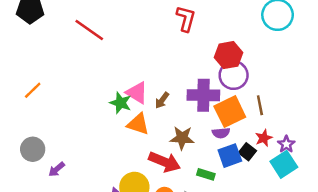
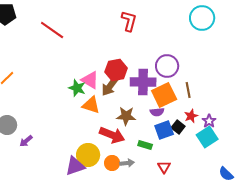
red hexagon: (229, 55) -> (116, 70), moved
brown arrow: (162, 100) -> (110, 86), size x1.5

